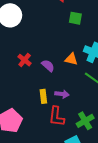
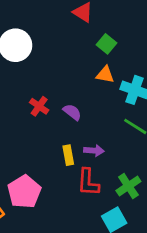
green square: (75, 18) -> (107, 44), turned 32
orange triangle: (71, 59) -> (105, 75), moved

